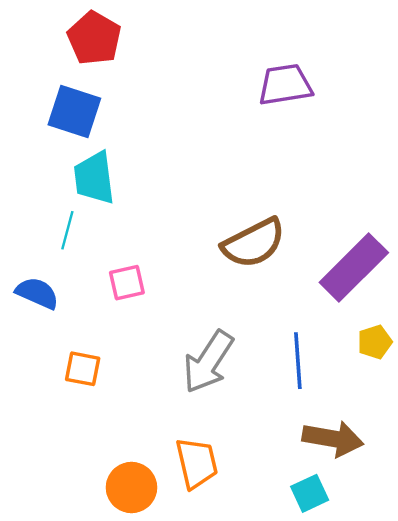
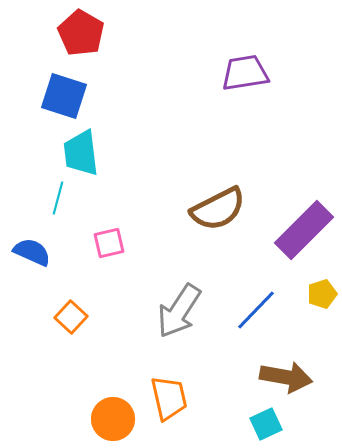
blue line: (298, 361) -> (256, 310), turned 48
orange square: (83, 369) -> (71, 317), turned 32

